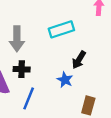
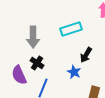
black cross: (22, 69) -> (37, 63), turned 32

